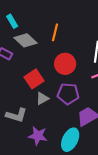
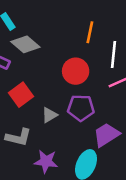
orange line: (55, 32) -> (90, 32), moved
red square: (34, 79) -> (21, 95), moved

